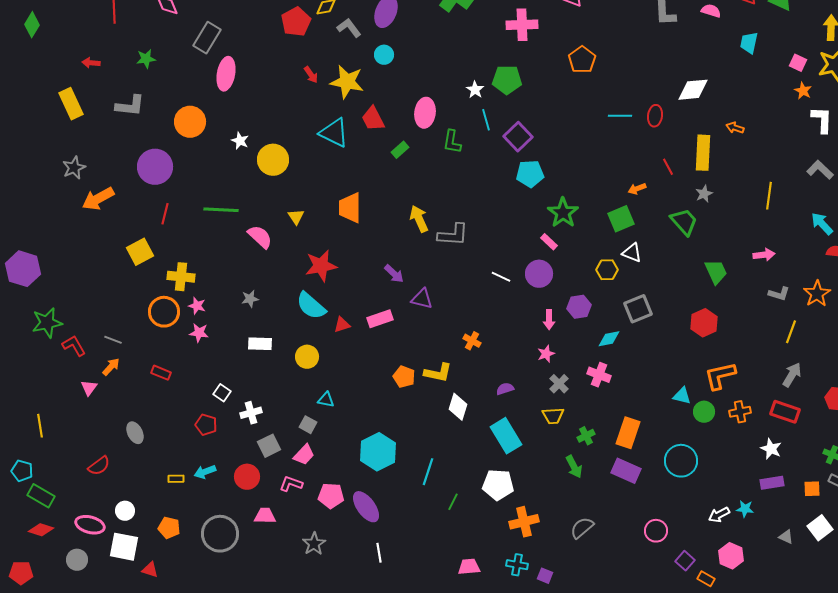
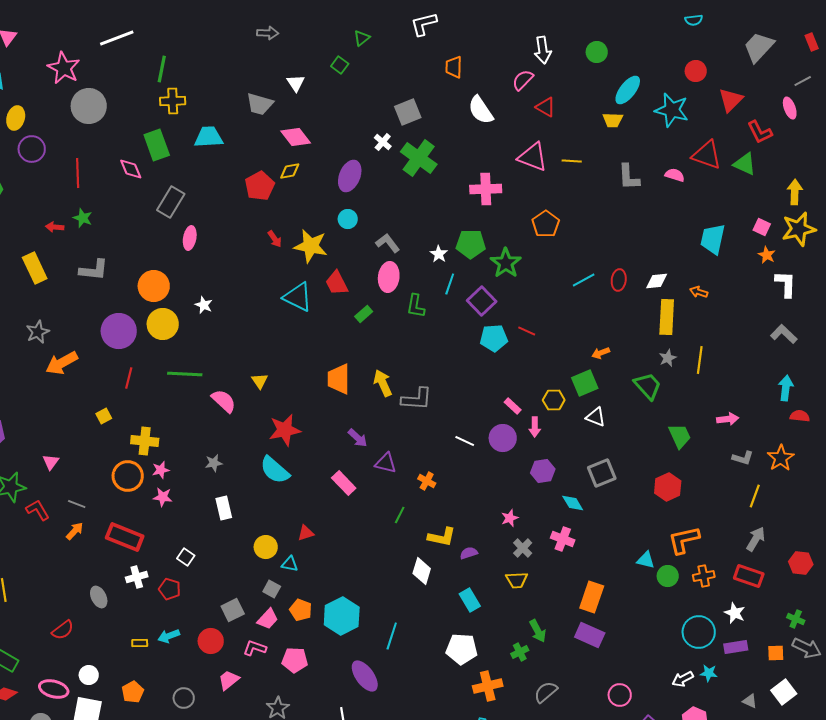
gray L-shape: (349, 28) -> (388, 243), moved
cyan trapezoid: (749, 43) -> (713, 239), moved, size x1.4
green star: (146, 59) -> (83, 218), moved, turned 30
pink ellipse: (226, 74) -> (190, 238), size x0.7
white diamond: (693, 90) -> (657, 281), moved, size x0.7
cyan line: (620, 116) -> (584, 280), turned -30
cyan line: (486, 120) -> (450, 284), turned 35
yellow circle: (273, 160) -> (163, 324), moved
red line: (668, 167) -> (527, 331), moved, turned -36
yellow line: (769, 196) -> (700, 360), moved
orange trapezoid: (350, 208) -> (339, 379), moved
green star: (563, 213) -> (506, 263), moved
cyan arrow: (822, 224) -> (786, 388), turned 50
yellow square: (140, 252) -> (104, 416), size x0.6
yellow hexagon: (607, 270) -> (554, 400), moved
pink star: (197, 306) -> (161, 470), turned -30
pink rectangle: (380, 319) -> (344, 483), turned 65
pink arrow: (549, 320) -> (535, 427), moved
red triangle: (342, 325) -> (306, 533), moved
cyan diamond: (609, 339) -> (573, 503), turned 70
orange cross: (472, 341) -> (427, 481), moved
white rectangle: (260, 344) -> (224, 508), turned 75
yellow circle: (307, 357) -> (266, 547), moved
red rectangle: (161, 373) -> (125, 537), size x1.8
yellow L-shape: (438, 373) -> (442, 537), moved
orange pentagon: (404, 377) -> (301, 610), moved
pink triangle: (89, 388) -> (51, 462), moved
white cross: (251, 413) -> (137, 577), moved
cyan rectangle: (506, 436) -> (470, 600), size x0.7
green cross: (586, 436) -> (520, 652), moved
cyan circle: (681, 461) -> (699, 632), moved
green line: (453, 502) -> (400, 515), moved
purple ellipse: (366, 507) -> (365, 676), moved
pink trapezoid: (265, 516) -> (229, 680), turned -40
orange pentagon: (169, 528) -> (133, 692), turned 30
gray circle: (220, 534) -> (184, 698), size x0.6

